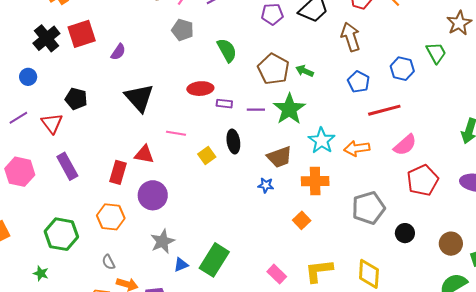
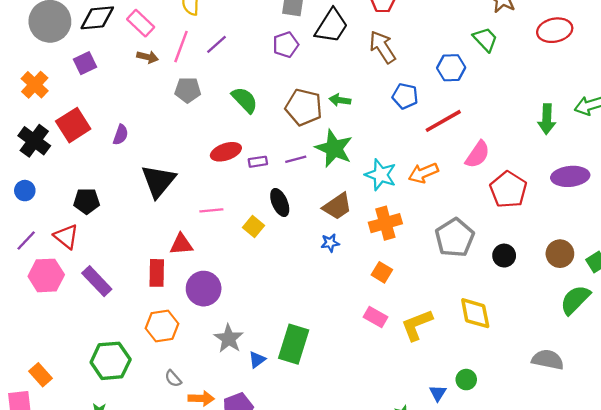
black triangle: (139, 98) -> (158, 181), turned 36
pink hexagon: (20, 172) -> (46, 275), moved
pink rectangle: (277, 274) -> (376, 317), moved

